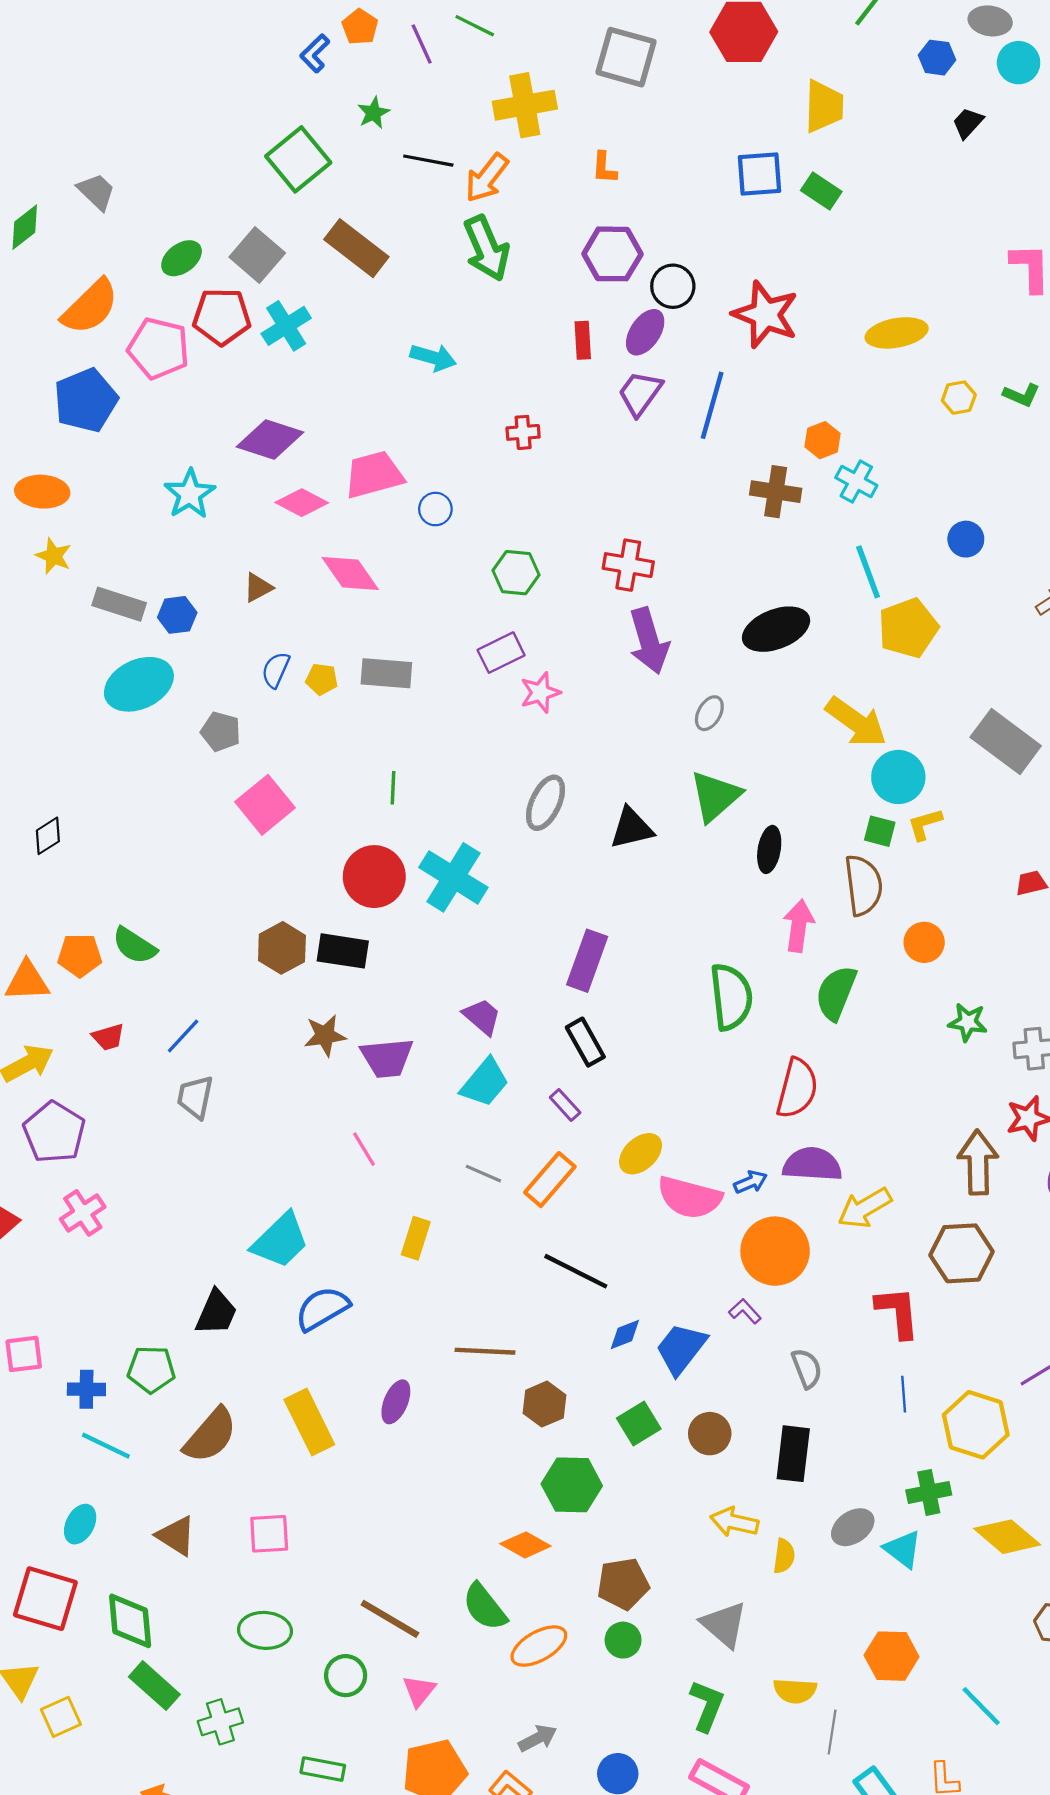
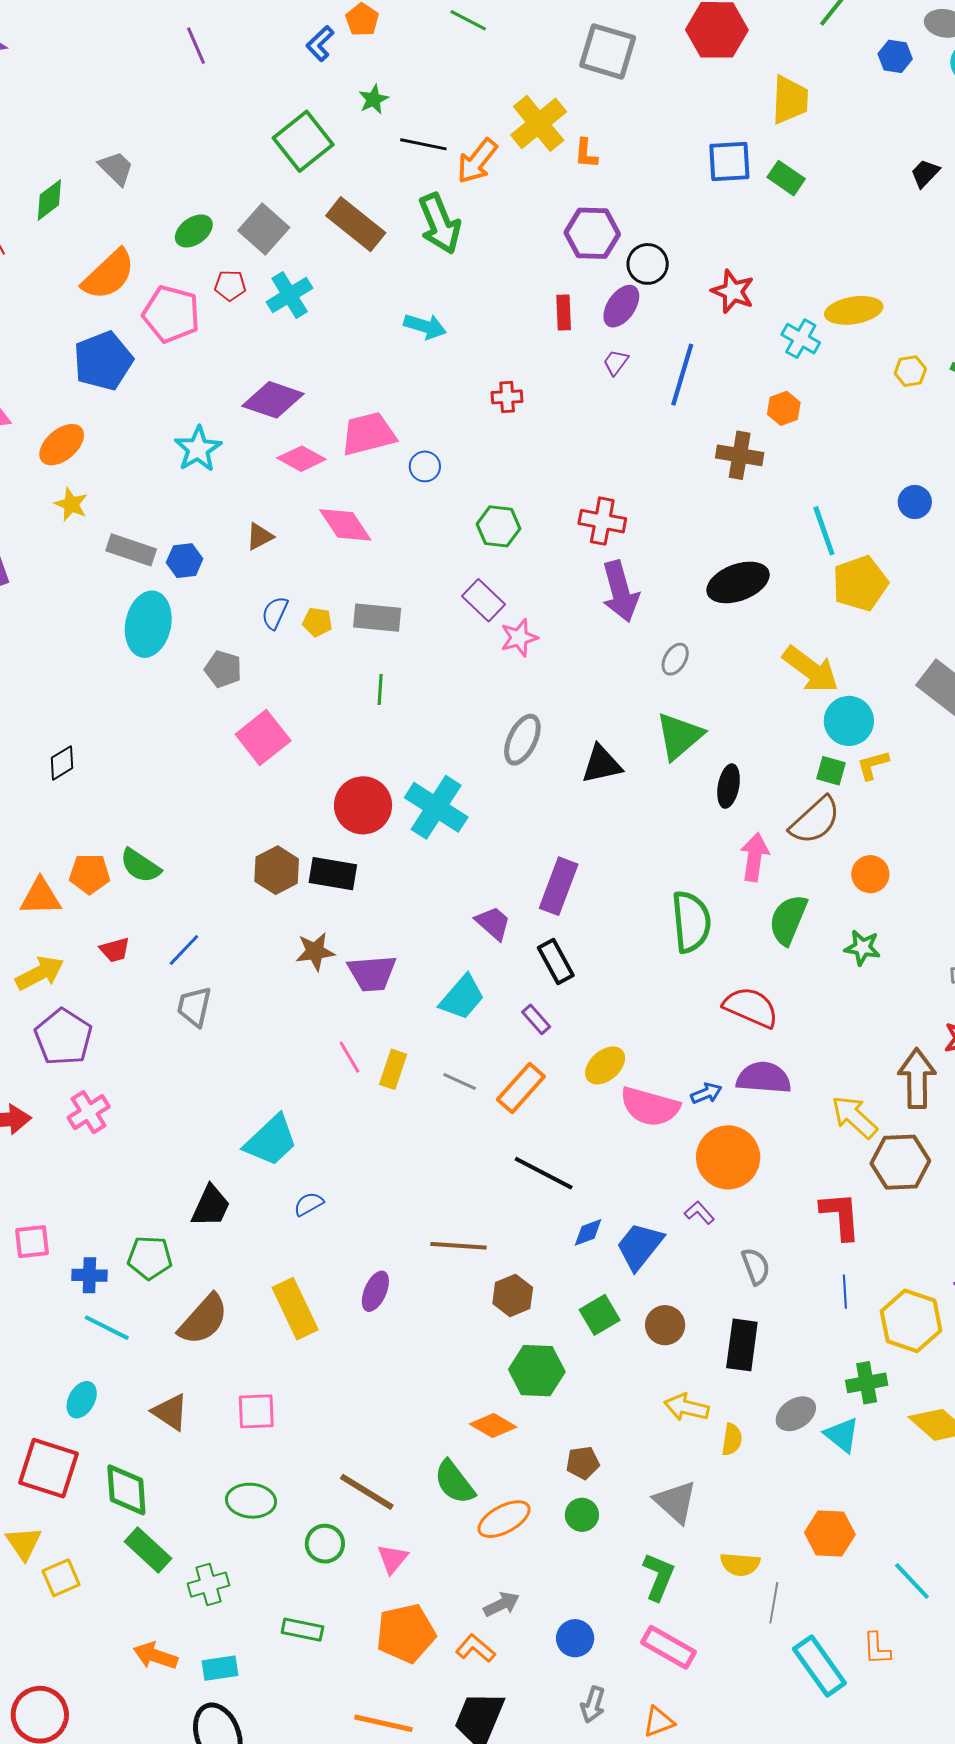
purple line: (422, 44) -> (196, 46), moved
yellow cross: (525, 105) -> (539, 123), moved, turned -30
black trapezoid: (968, 123) -> (925, 173), moved
green arrow: (486, 248) -> (440, 224), moved
red star: (765, 314) -> (733, 291), size x0.7
red pentagon: (222, 317) -> (230, 285), size x0.6
purple trapezoid: (640, 393) -> (616, 362), size x0.6
cyan cross: (856, 481) -> (801, 339), moved
orange ellipse: (42, 492) -> (62, 445), turned -45
purple rectangle: (501, 653) -> (484, 600), turned 69
cyan ellipse: (139, 684) -> (148, 624), turned -54
green line: (393, 788) -> (380, 690), moved
brown semicircle: (863, 885) -> (815, 820), turned 54
purple trapezoid: (482, 1017) -> (493, 923), moved
green star: (968, 1022) -> (862, 948), moved
red semicircle: (797, 1088) -> (751, 1007), turned -82
yellow arrow: (865, 1208) -> (854, 1117), moved, turned 72
yellow rectangle: (416, 1238) -> (393, 1069), moved
blue semicircle: (322, 1309) -> (309, 1204), size x0.6
brown pentagon: (623, 1584) -> (583, 1463), size x0.7

